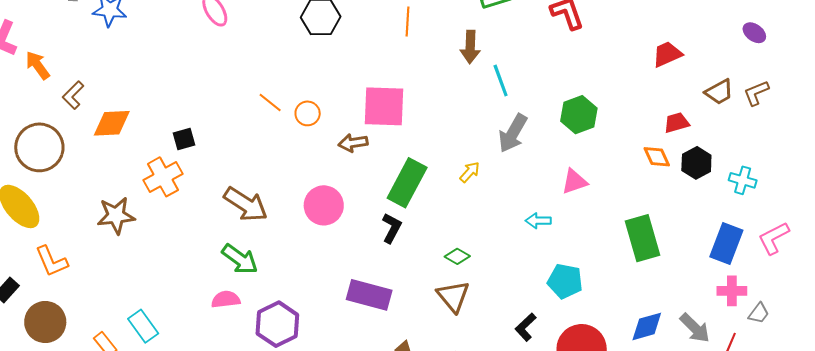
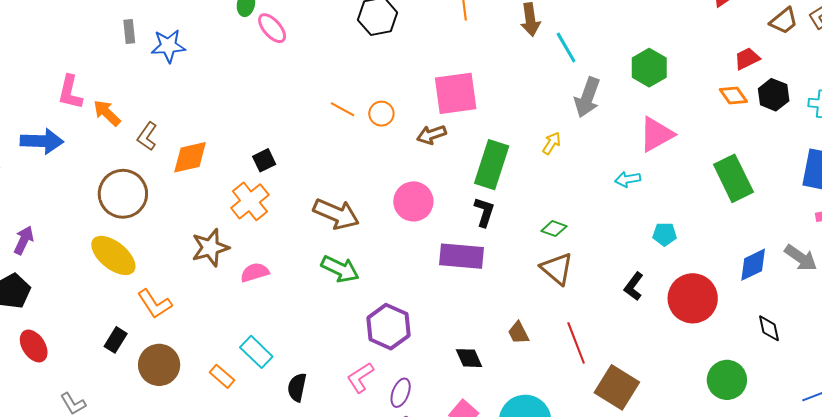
pink triangle: (574, 181) -> (656, 134), size x1.4
cyan pentagon: (565, 281) -> (665, 234), size x0.7
purple rectangle: (369, 295) -> (461, 256), moved
pink semicircle: (226, 299) -> (255, 272), moved

